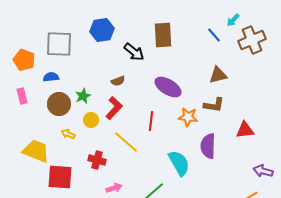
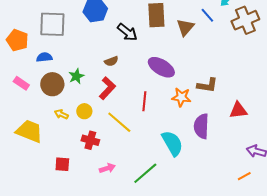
brown triangle: (218, 75) -> (185, 27), moved, turned -36
pink rectangle: (22, 96) -> (21, 83), moved, turned -42
yellow circle: (91, 120) -> (84, 111), moved
red square: (60, 177) -> (62, 164), moved, size x0.6

